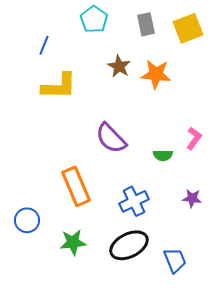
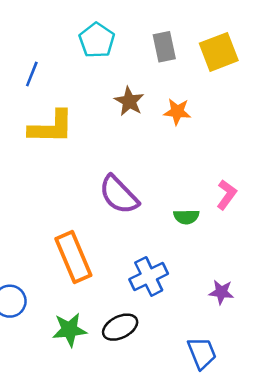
orange star: (156, 74) -> (177, 112), size x0.7
purple star: (192, 198) -> (221, 292), moved
black ellipse: (129, 245) -> (120, 327), moved, size x0.7

